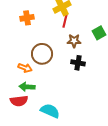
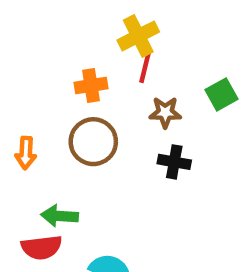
orange cross: (27, 18) -> (91, 85), moved
orange arrow: (25, 68) -> (26, 153), moved, turned 72

